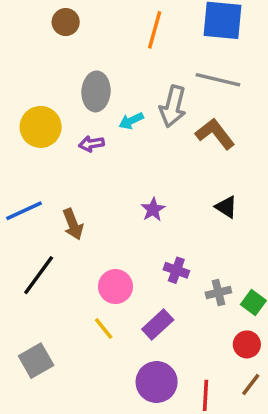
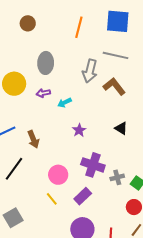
cyan arrow: (131, 121) -> (65, 103), moved
purple cross: (176, 270) -> (93, 165), size x1.6

